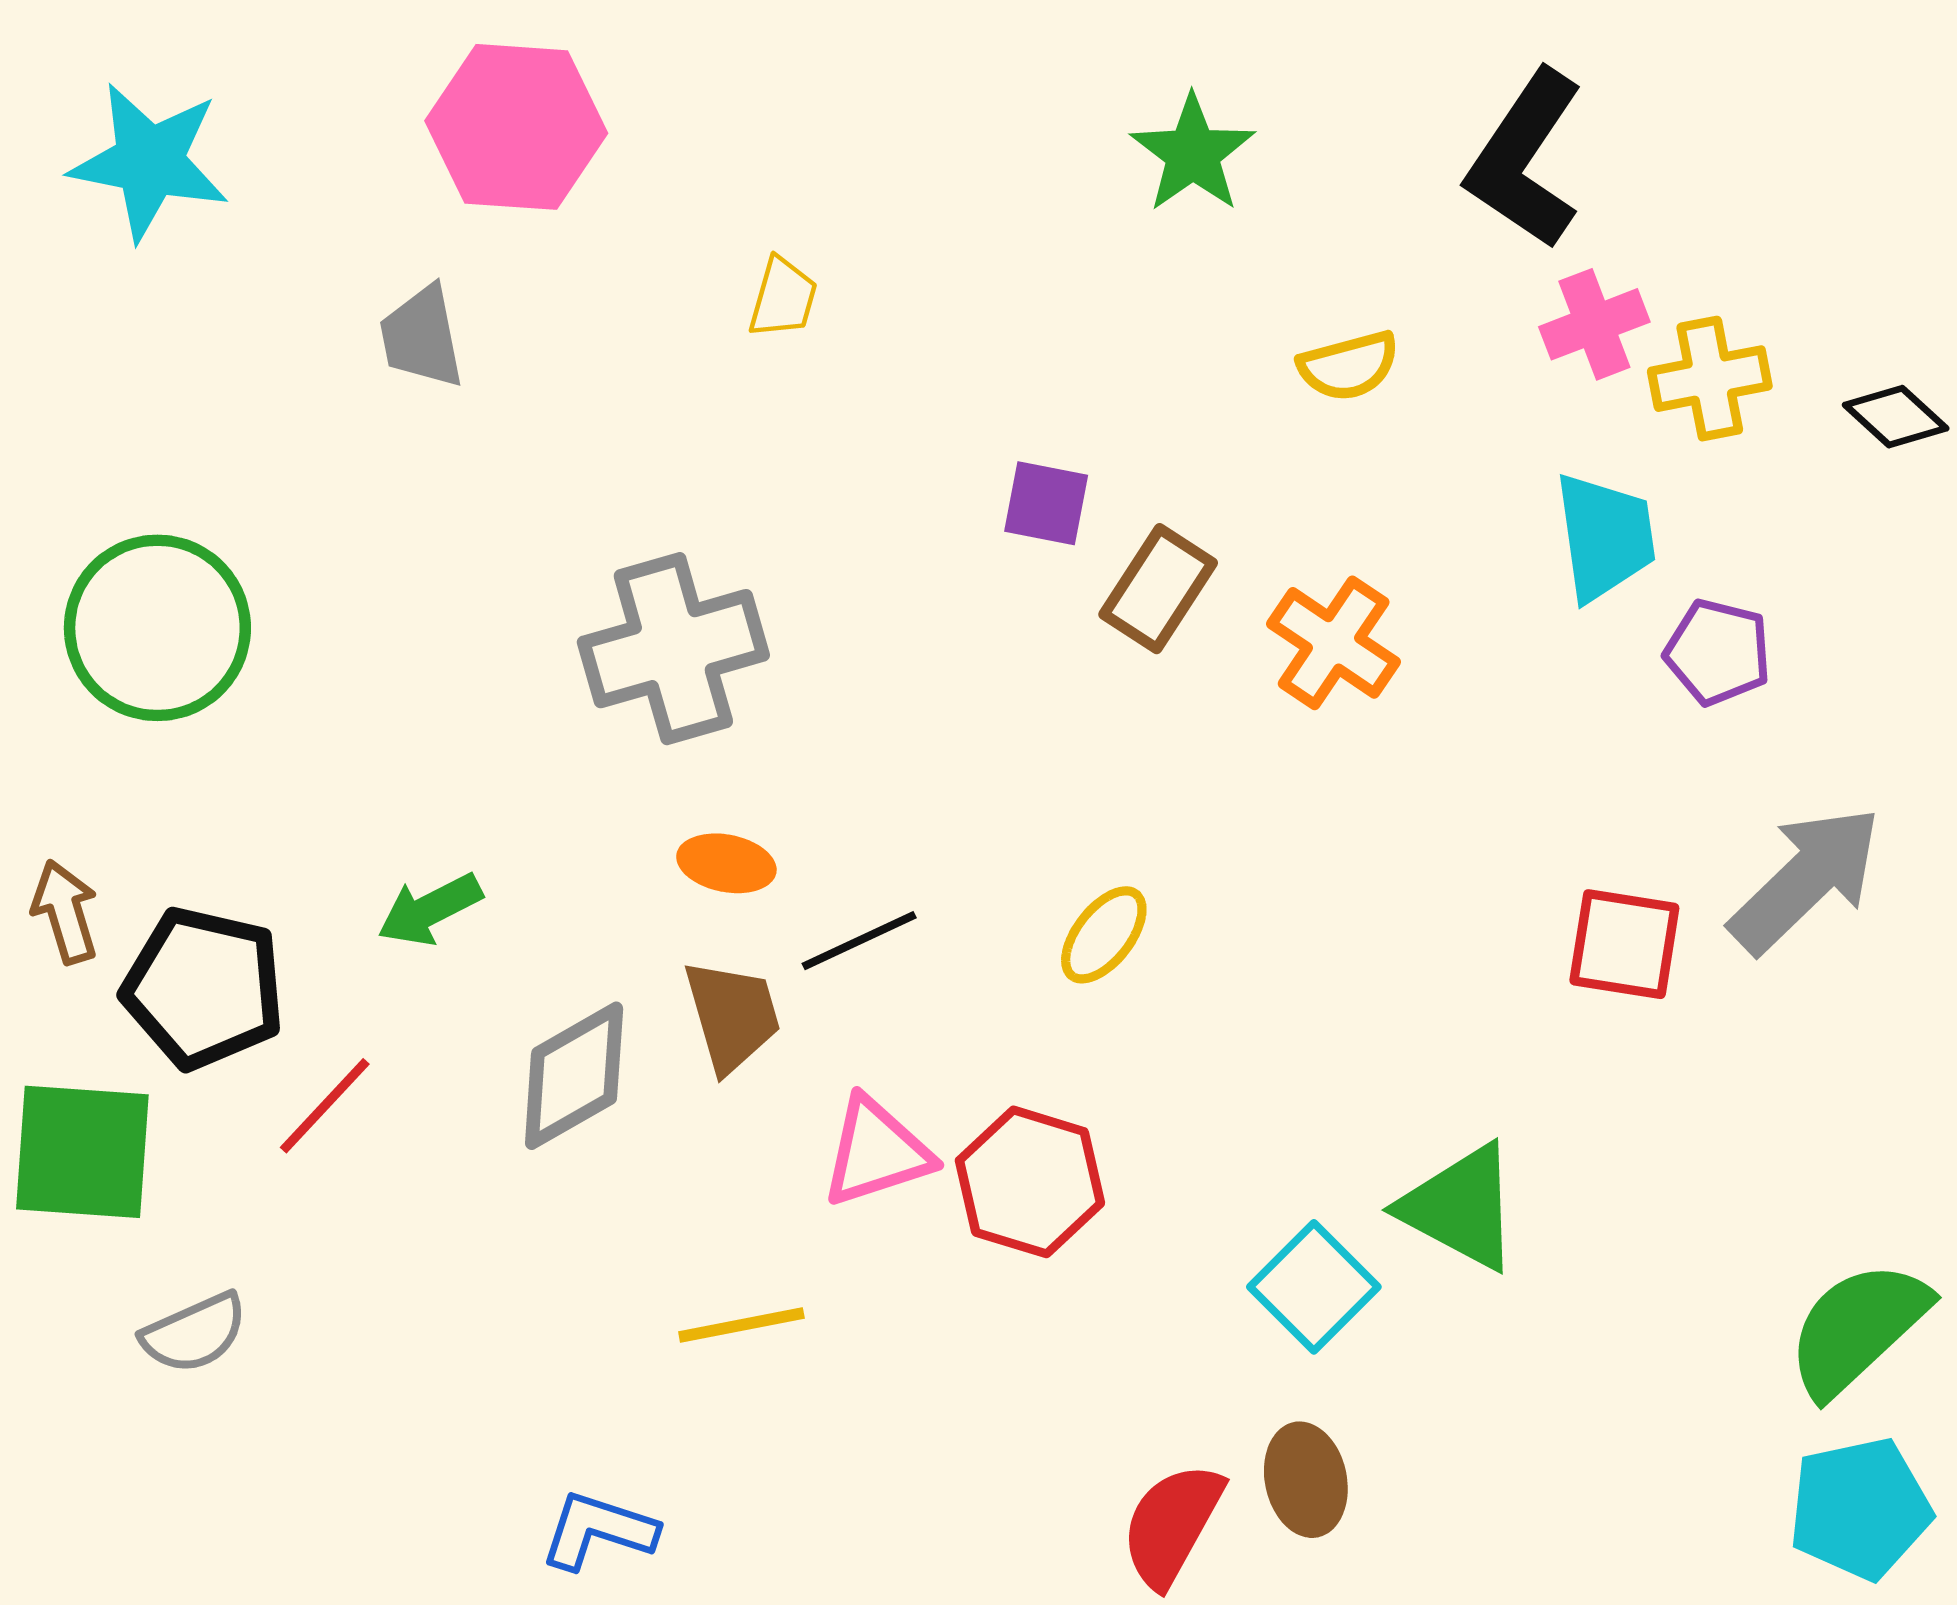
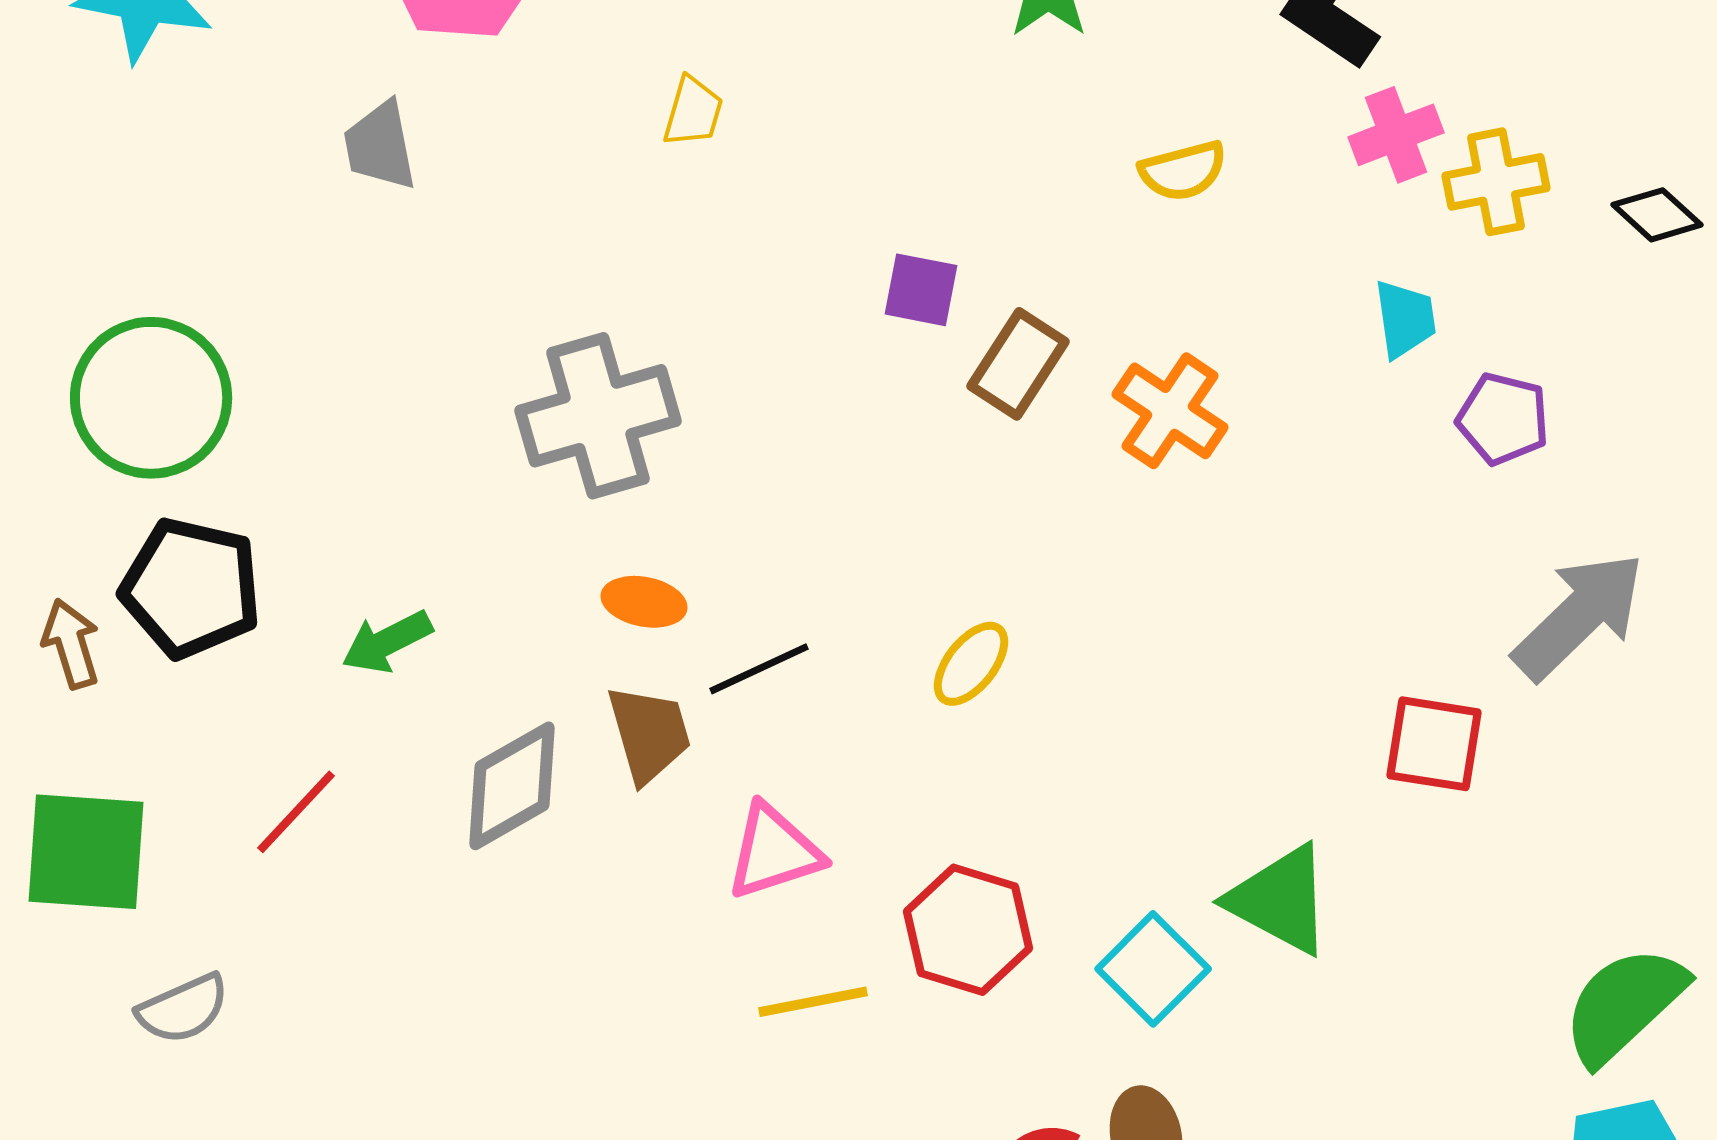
cyan trapezoid: (1605, 537) -> (1405, 319), size x0.7
red square: (1624, 944) -> (1434, 744), moved
black pentagon: (204, 988) -> (191, 588), moved
red hexagon: (1030, 1182) -> (968, 930), moved
yellow line: (741, 1325) -> (813, 1002), moved

